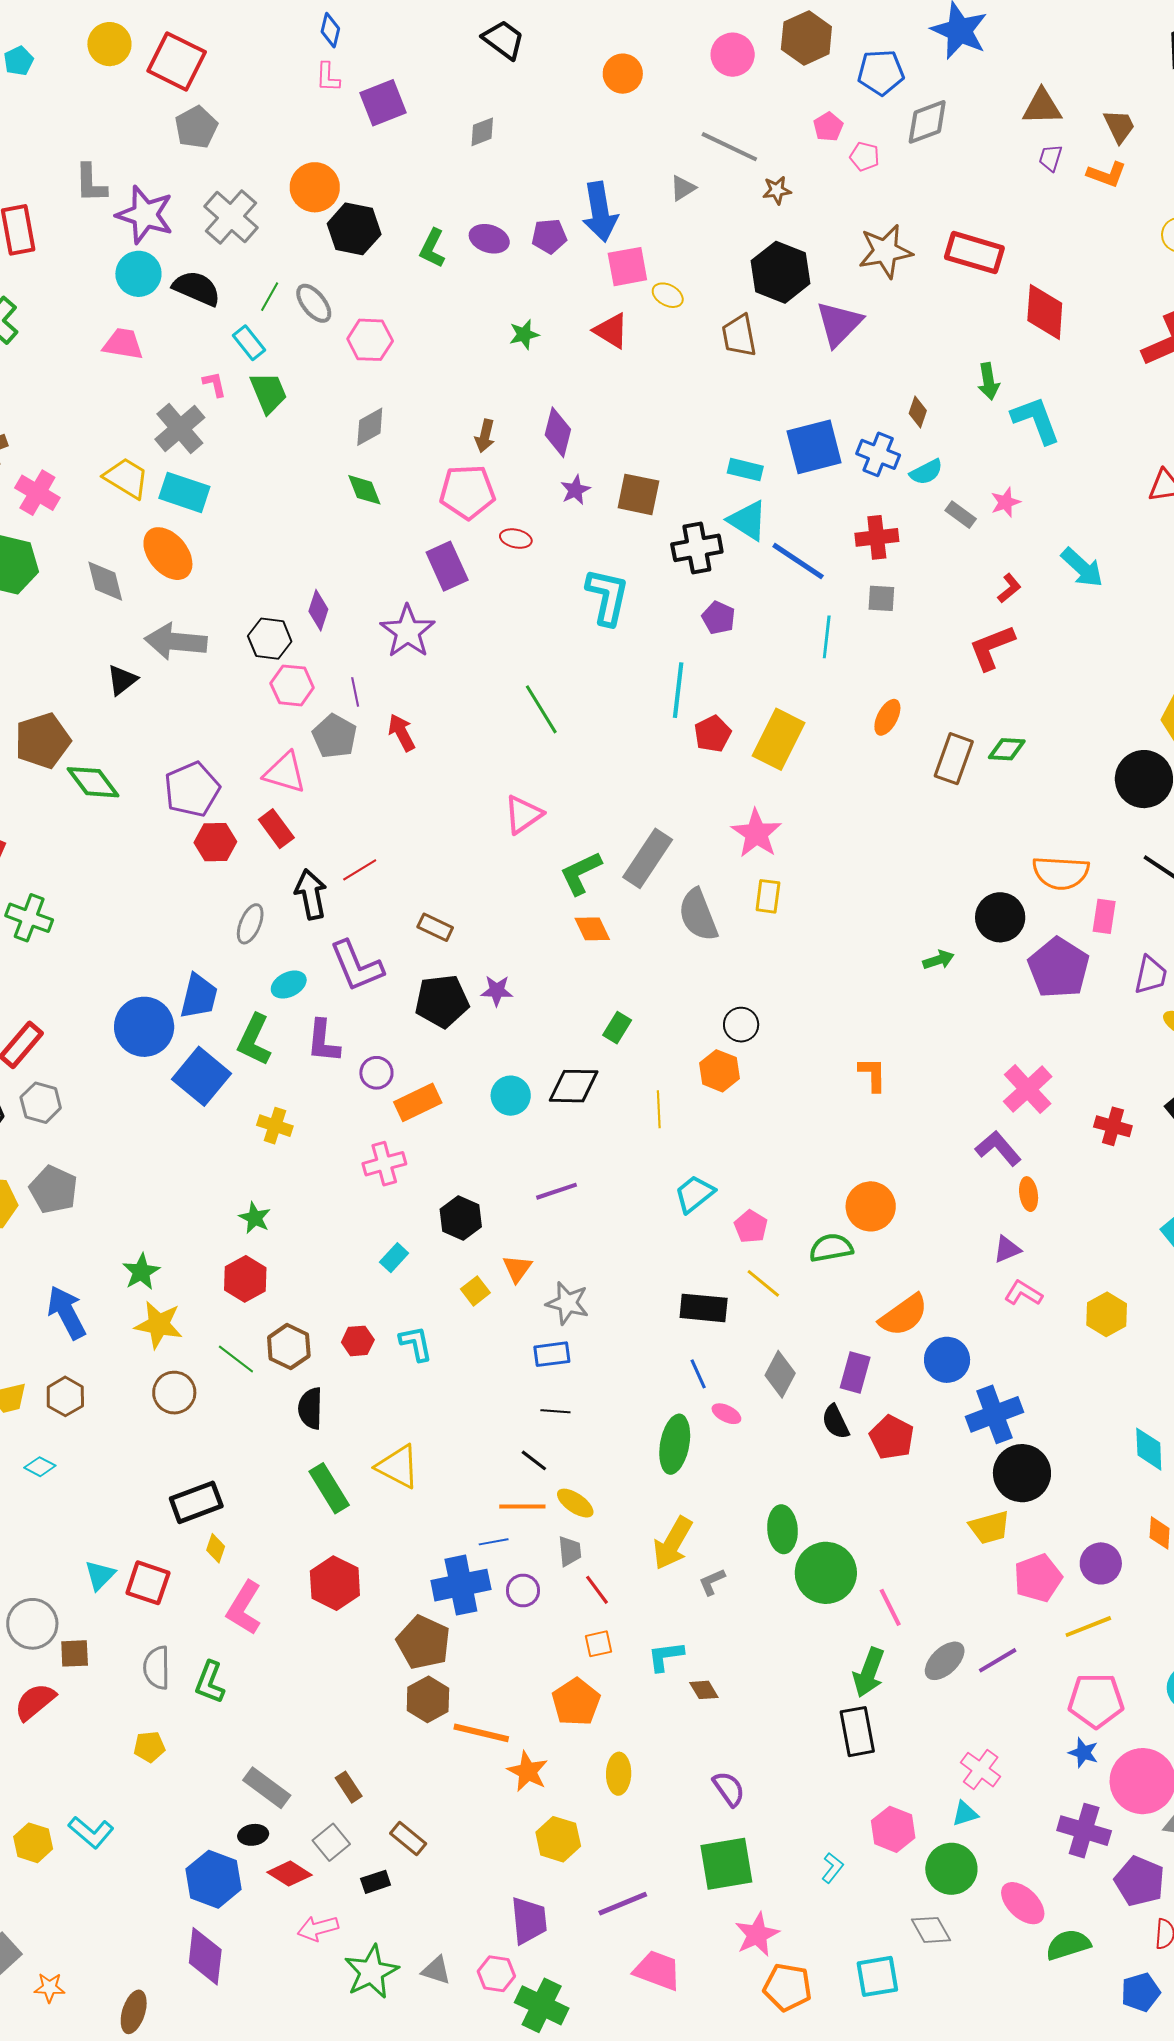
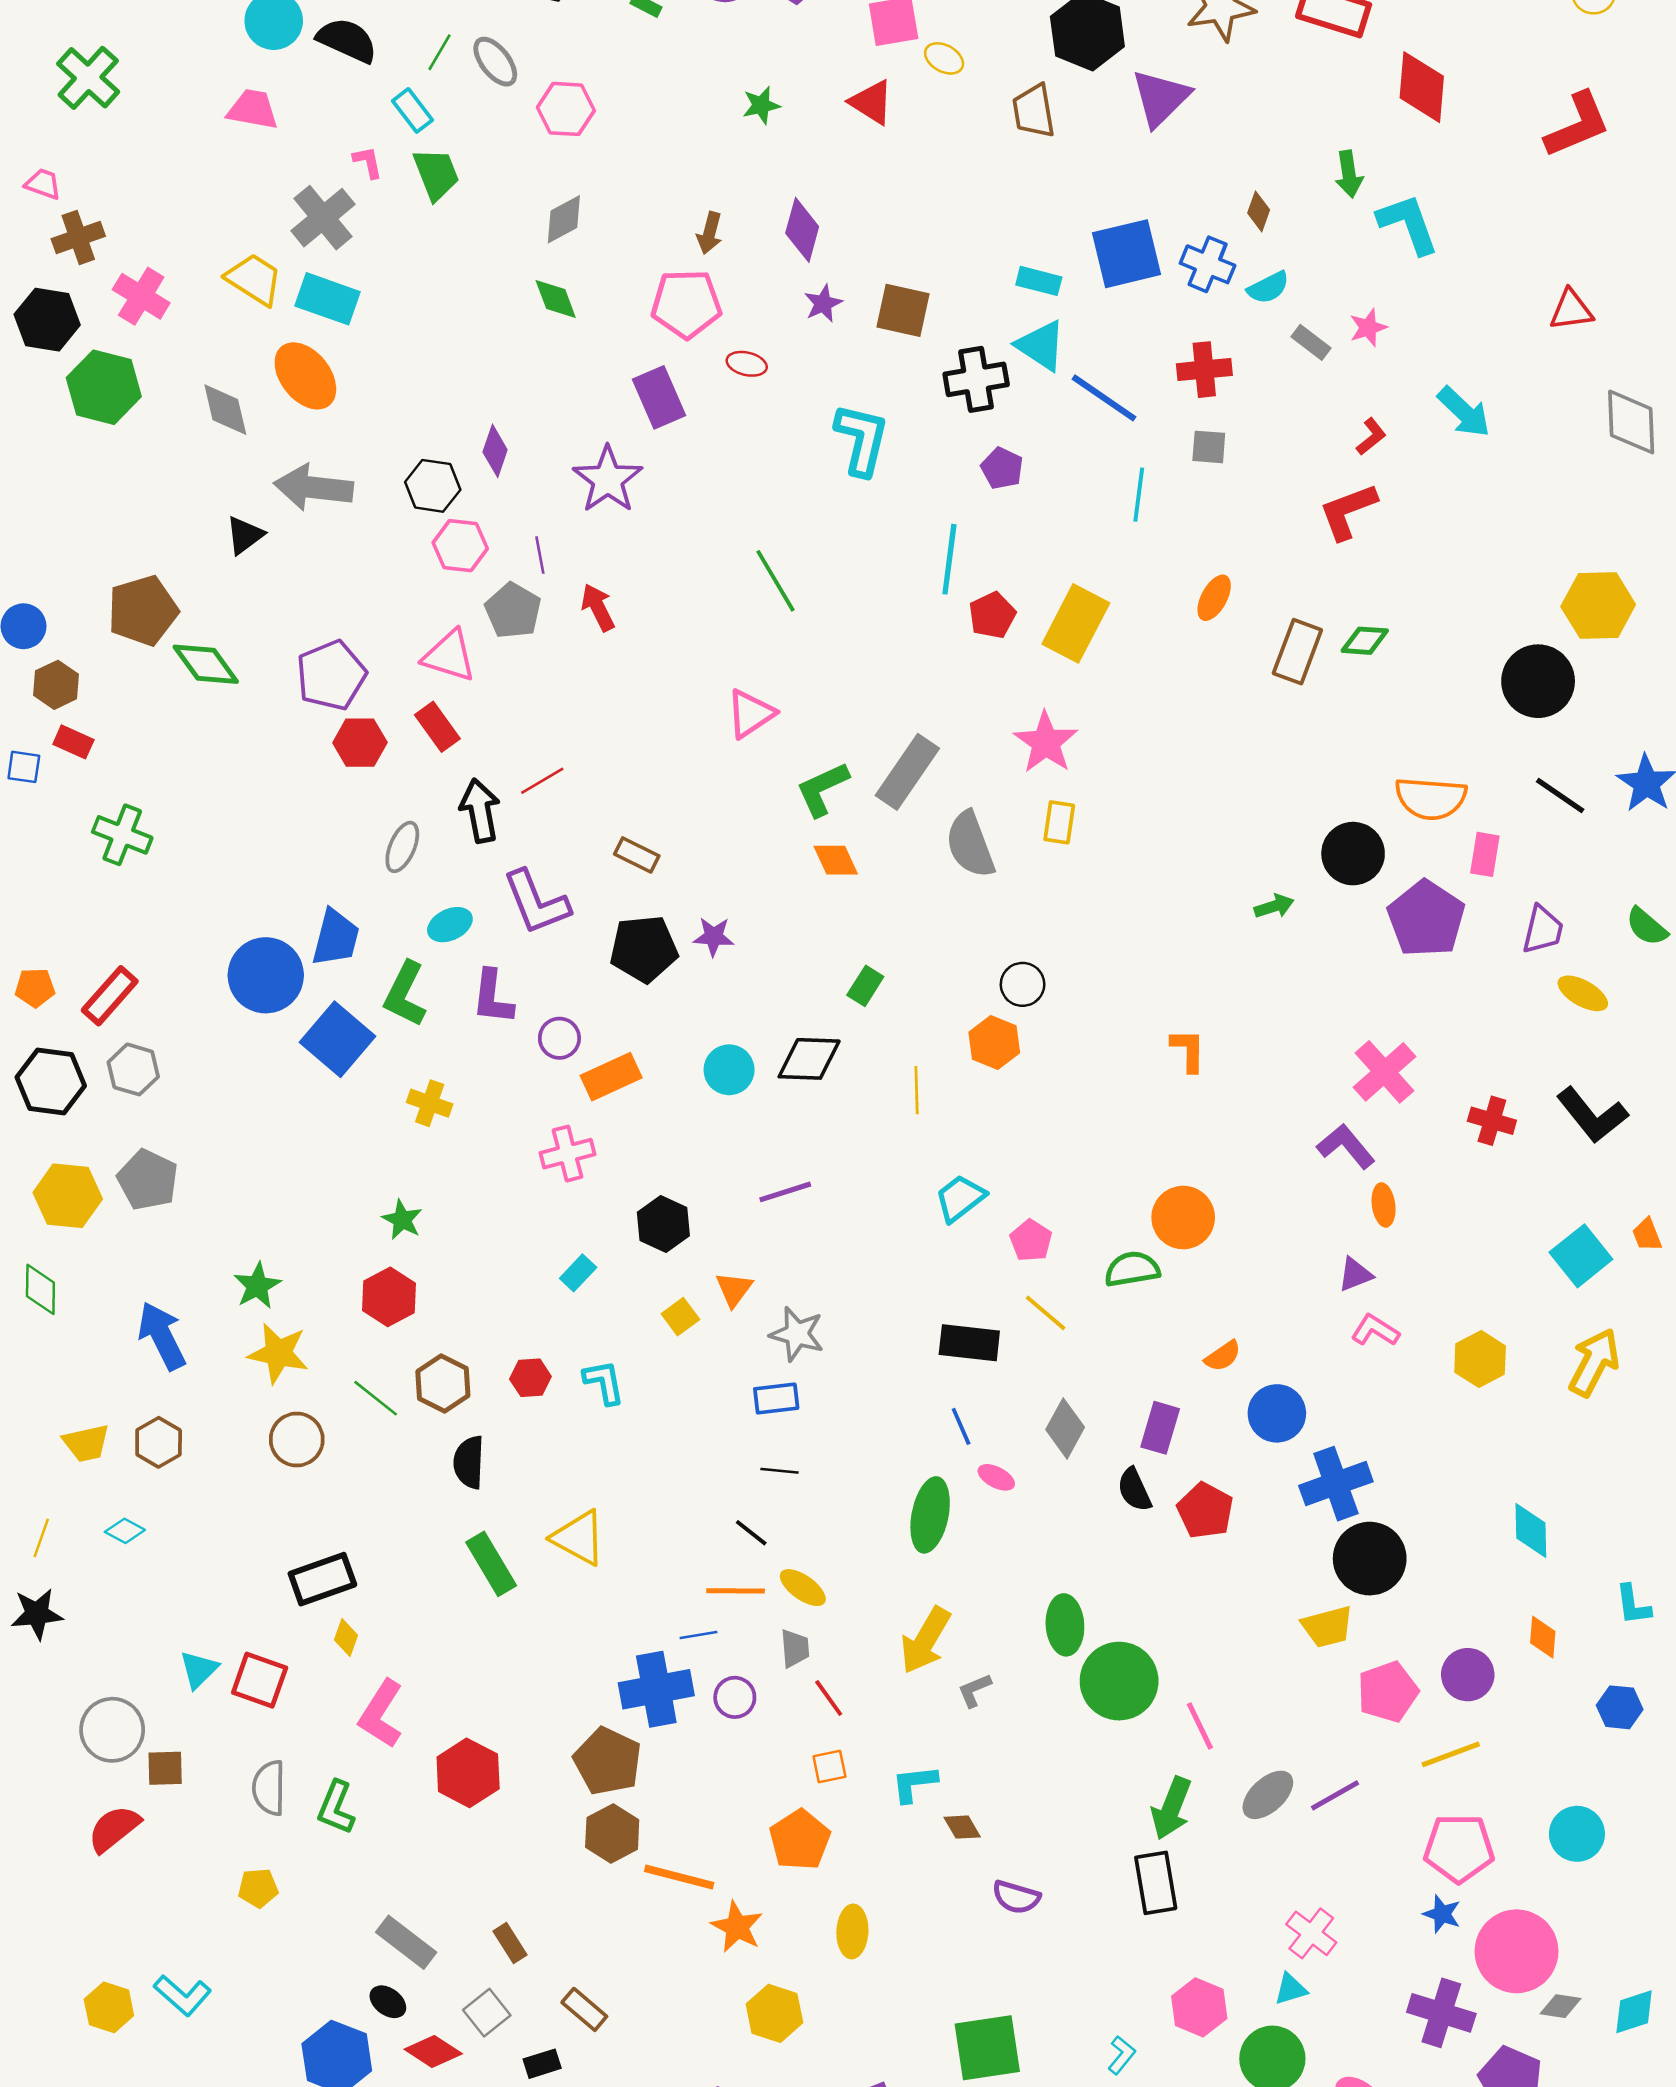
orange semicircle: (904, 1315) -> (1223, 1356), size x0.6
red hexagon: (335, 1583) -> (468, 1773), moved
purple semicircle: (729, 1789) -> (1016, 1897), moved, turned 141
black ellipse: (253, 1835) -> (388, 2002), turned 44

